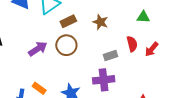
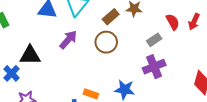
brown rectangle: (68, 21) -> (111, 17), moved
purple arrow: (38, 49) -> (68, 40), moved

